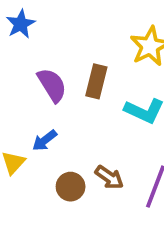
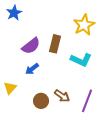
purple semicircle: (52, 85) -> (31, 46), turned 84
blue arrow: (45, 140) -> (32, 69), moved

